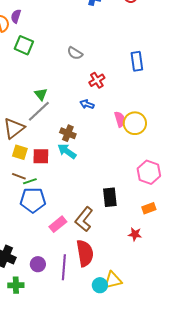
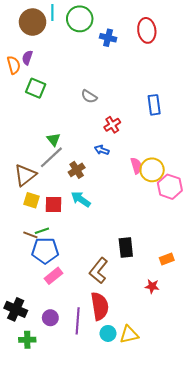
brown cross: (68, 133) -> (77, 170), moved, turned 35
pink hexagon: (149, 172) -> (170, 187), moved
brown line: (19, 176) -> (30, 235), moved
pink rectangle: (58, 224) -> (53, 276), moved
cyan circle: (100, 285) -> (108, 333), moved

